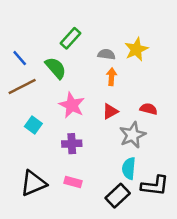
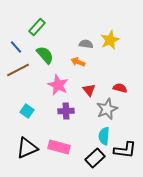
green rectangle: (71, 38) -> (37, 27), moved
orange arrow: (111, 77) -> (78, 62), moved, turned -72
red triangle: (110, 111) -> (89, 90), turned -40
cyan square: (33, 125) -> (27, 111), moved
purple cross: (72, 144) -> (66, 111), moved
pink rectangle: (73, 182) -> (59, 147), size x1.5

